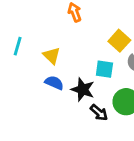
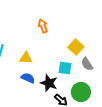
yellow triangle: (52, 56) -> (26, 58), turned -40

